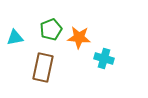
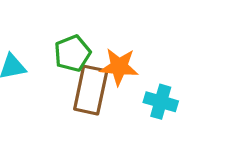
brown rectangle: (43, 68) -> (91, 90), moved

